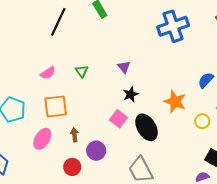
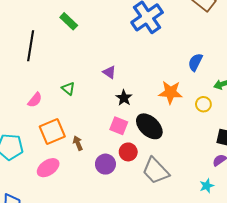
brown arrow: (74, 135) -> (78, 143), moved
pink ellipse: (42, 139) -> (48, 168), turned 40
red circle: (72, 167) -> (128, 152), moved

